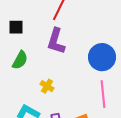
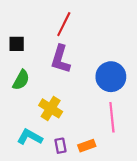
yellow cross: (47, 86) -> (51, 108), size x1.5

